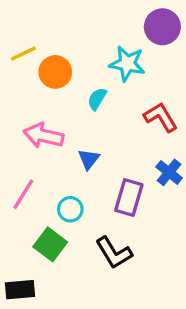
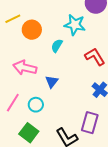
purple rectangle: (129, 198) -> (90, 123), moved
cyan circle: (70, 209) -> (36, 105), moved

